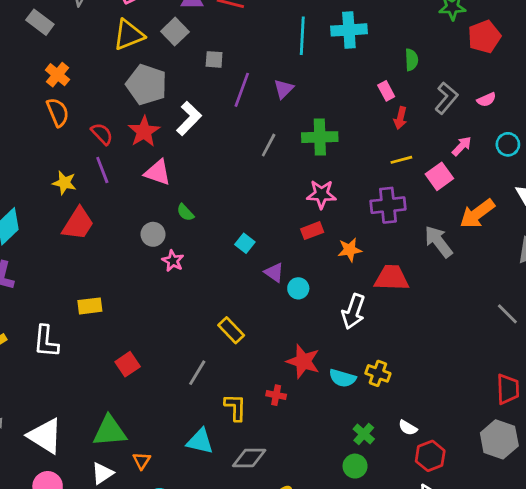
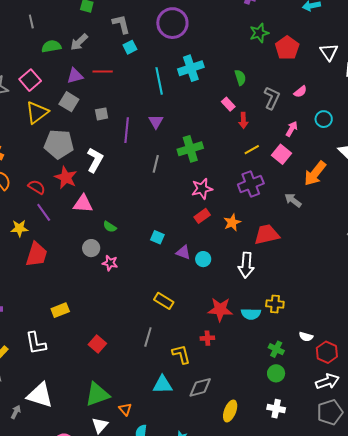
gray arrow: (438, 242) -> (293, 200), size x0.7
white triangle: (45, 436) -> (40, 395), moved

